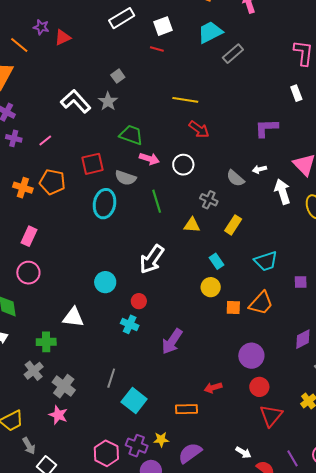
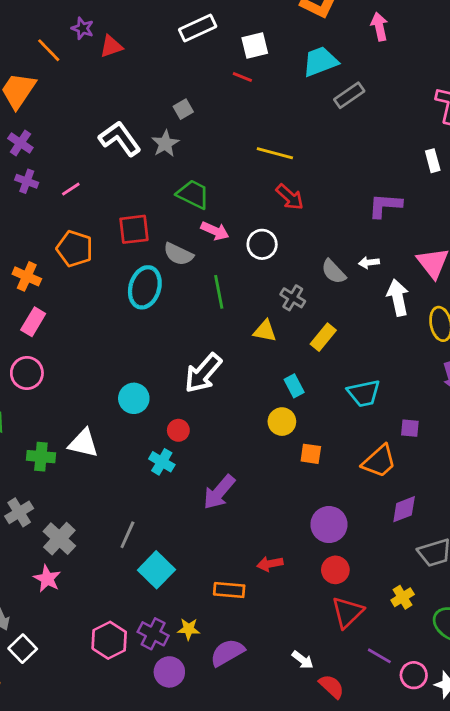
orange cross: (23, 188) -> (27, 276), moved
orange trapezoid: (261, 303) -> (379, 461), moved
green cross: (46, 342) -> (41, 457), moved
purple line: (292, 458) -> (379, 656), moved, turned -36

